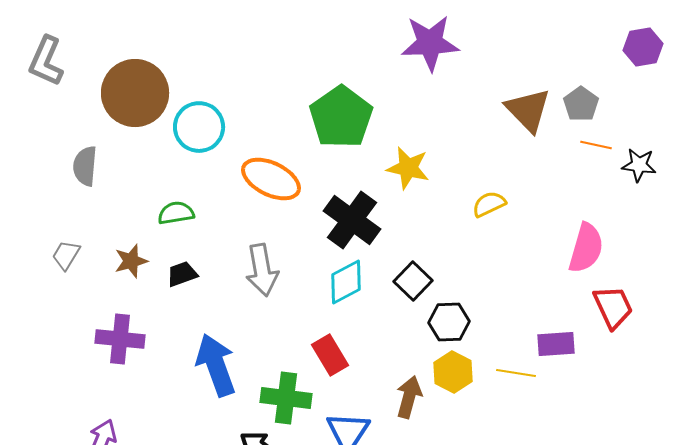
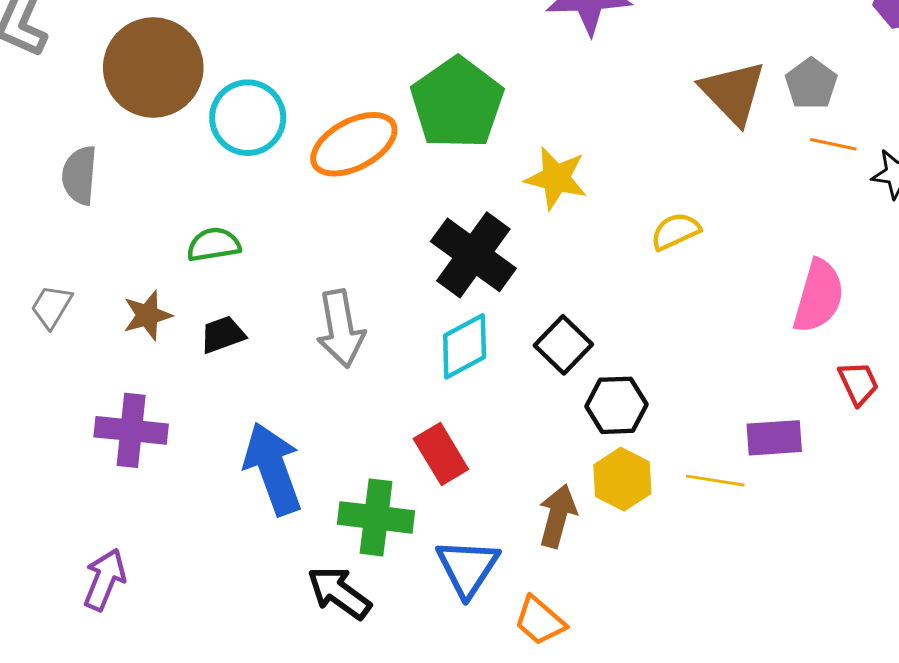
orange ellipse: (271, 179) -> (354, 144), moved, turned -54
red trapezoid: (613, 307) -> (858, 383), size x0.7

